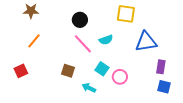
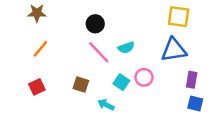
yellow square: (126, 14) -> (179, 17), moved
red square: (21, 71) -> (37, 87), moved
pink circle: (120, 77) -> (144, 77), moved

